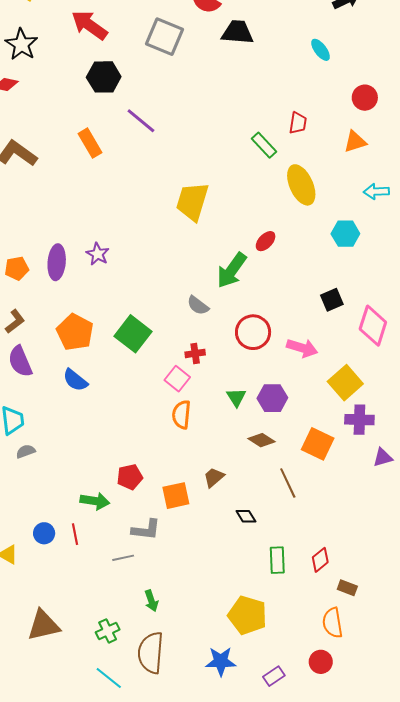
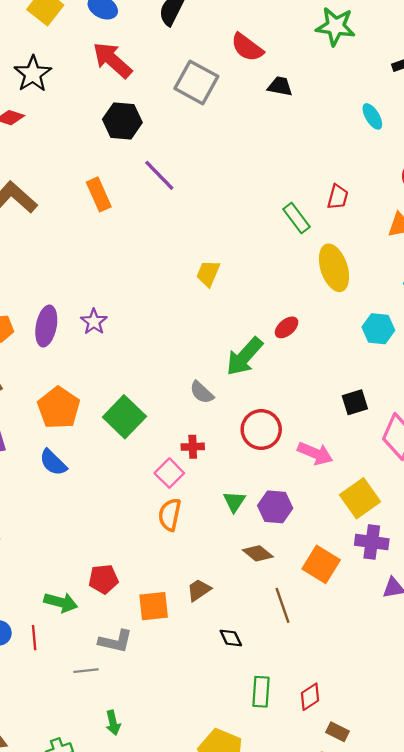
black trapezoid: (237, 32) -> (280, 86), size x0.7
yellow trapezoid: (192, 201) -> (208, 273), size x0.6

